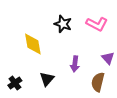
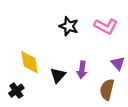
yellow diamond: (33, 44) -> (29, 62), moved
black triangle: (47, 79) -> (58, 75), moved

